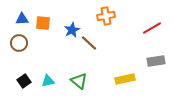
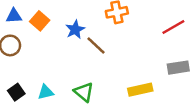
orange square: (43, 23) -> (40, 21), turned 35

